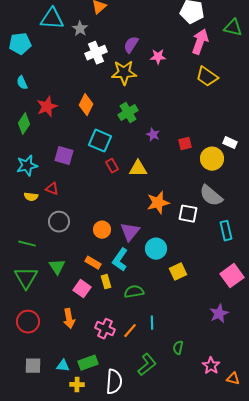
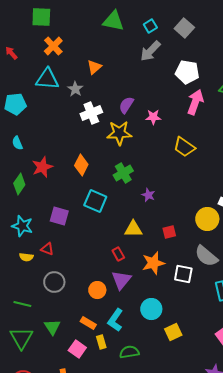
yellow trapezoid: (207, 77) -> (184, 147), moved
red square: (185, 144) -> (169, 232), moved
cyan star: (27, 166) -> (22, 226), turned 30
red rectangle: (112, 166) -> (118, 254), moved
purple triangle: (130, 232) -> (121, 280), moved

